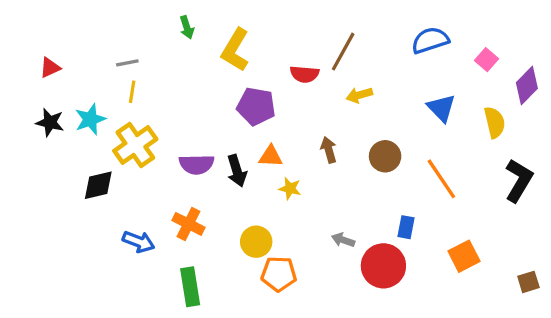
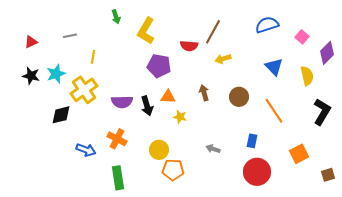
gray line: (127, 63) -> (70, 36), moved
yellow line: (132, 92) -> (93, 57), moved
orange square: (464, 256) -> (299, 154), moved
red circle: (383, 266) -> (257, 172), moved

